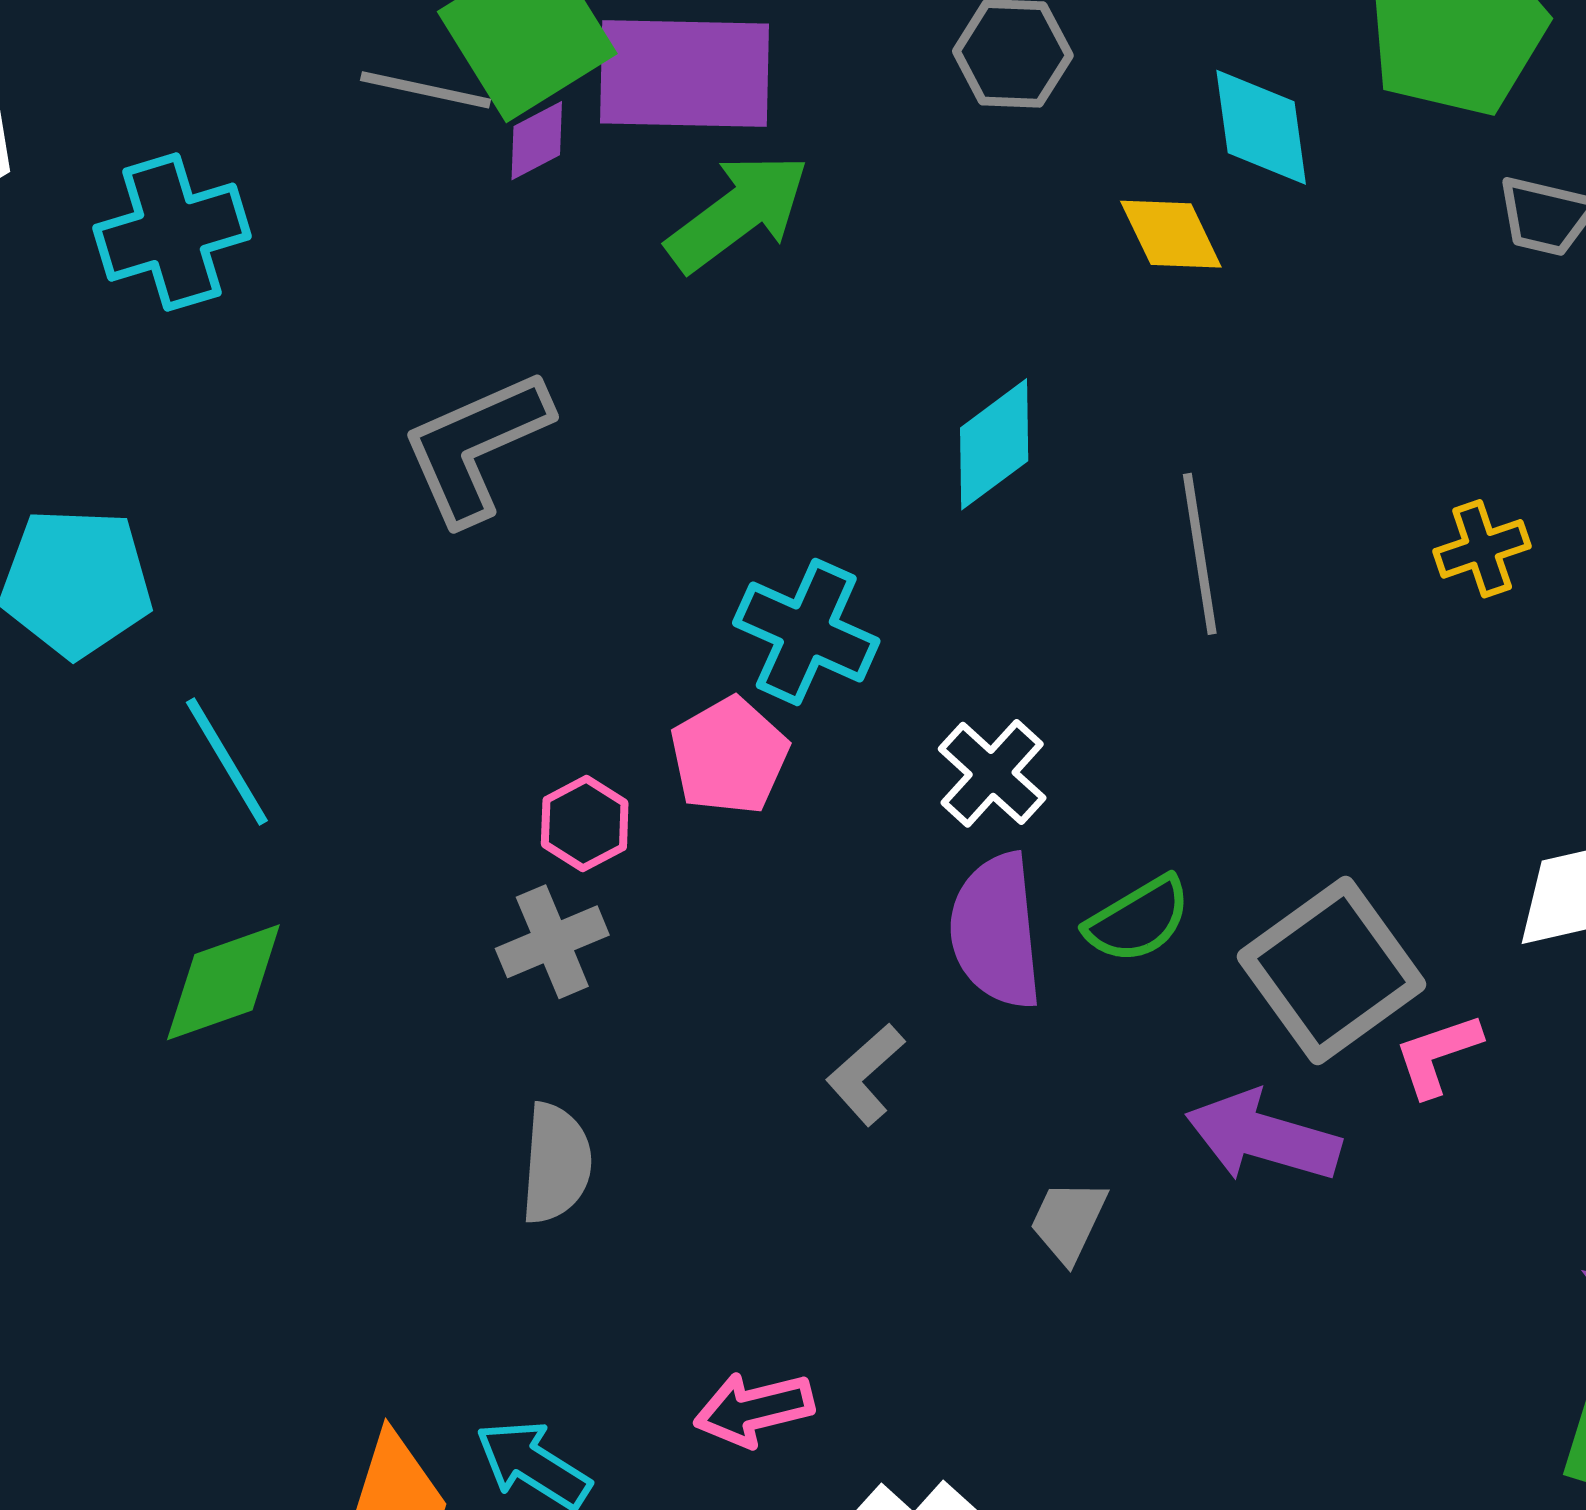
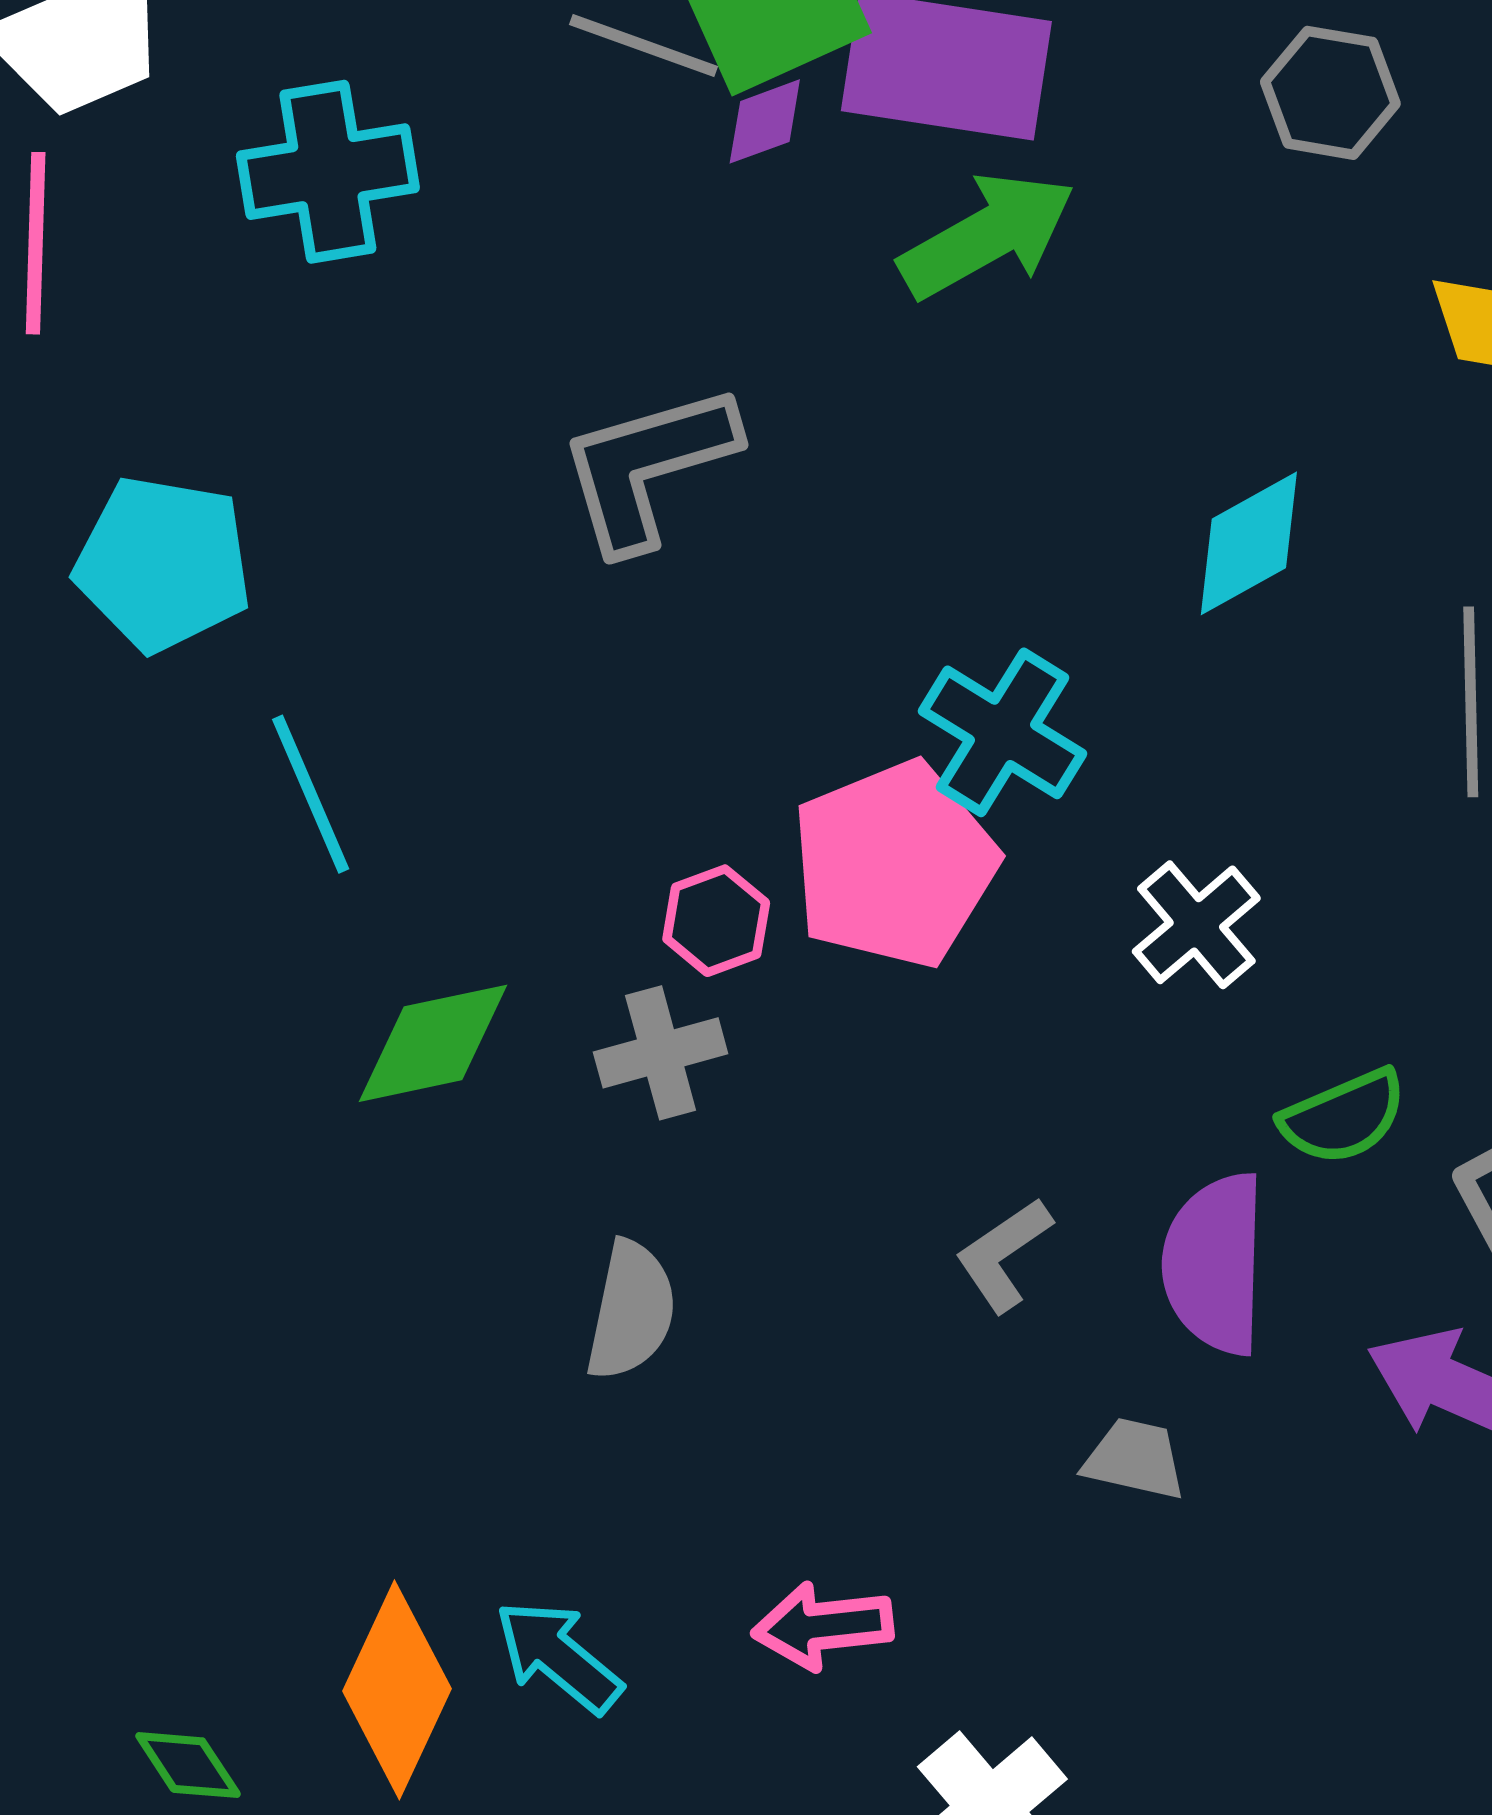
pink pentagon: (729, 756) -> (894, 864), size x1.5
purple semicircle: (996, 931) -> (1215, 1264), moved
green diamond: (223, 982) -> (433, 1043), moved
gray trapezoid: (1068, 1221) -> (1135, 1459), moved, turned 70

